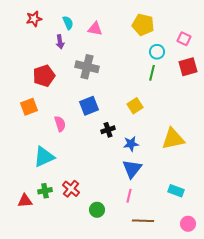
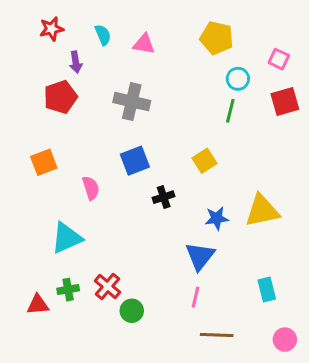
purple arrow: (60, 42) -> (76, 62), moved
red pentagon: (44, 76) -> (61, 97), moved
blue star: (131, 144) -> (217, 218), moved
cyan rectangle: (176, 191) -> (267, 290), turned 56
green circle: (97, 210) -> (132, 311), moved

